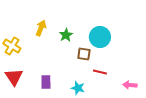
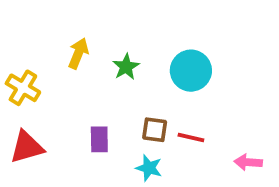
brown square: (84, 54) -> (155, 130), moved
red triangle: (14, 77) -> (27, 147), turned 48
purple rectangle: (46, 82) -> (99, 139), moved

